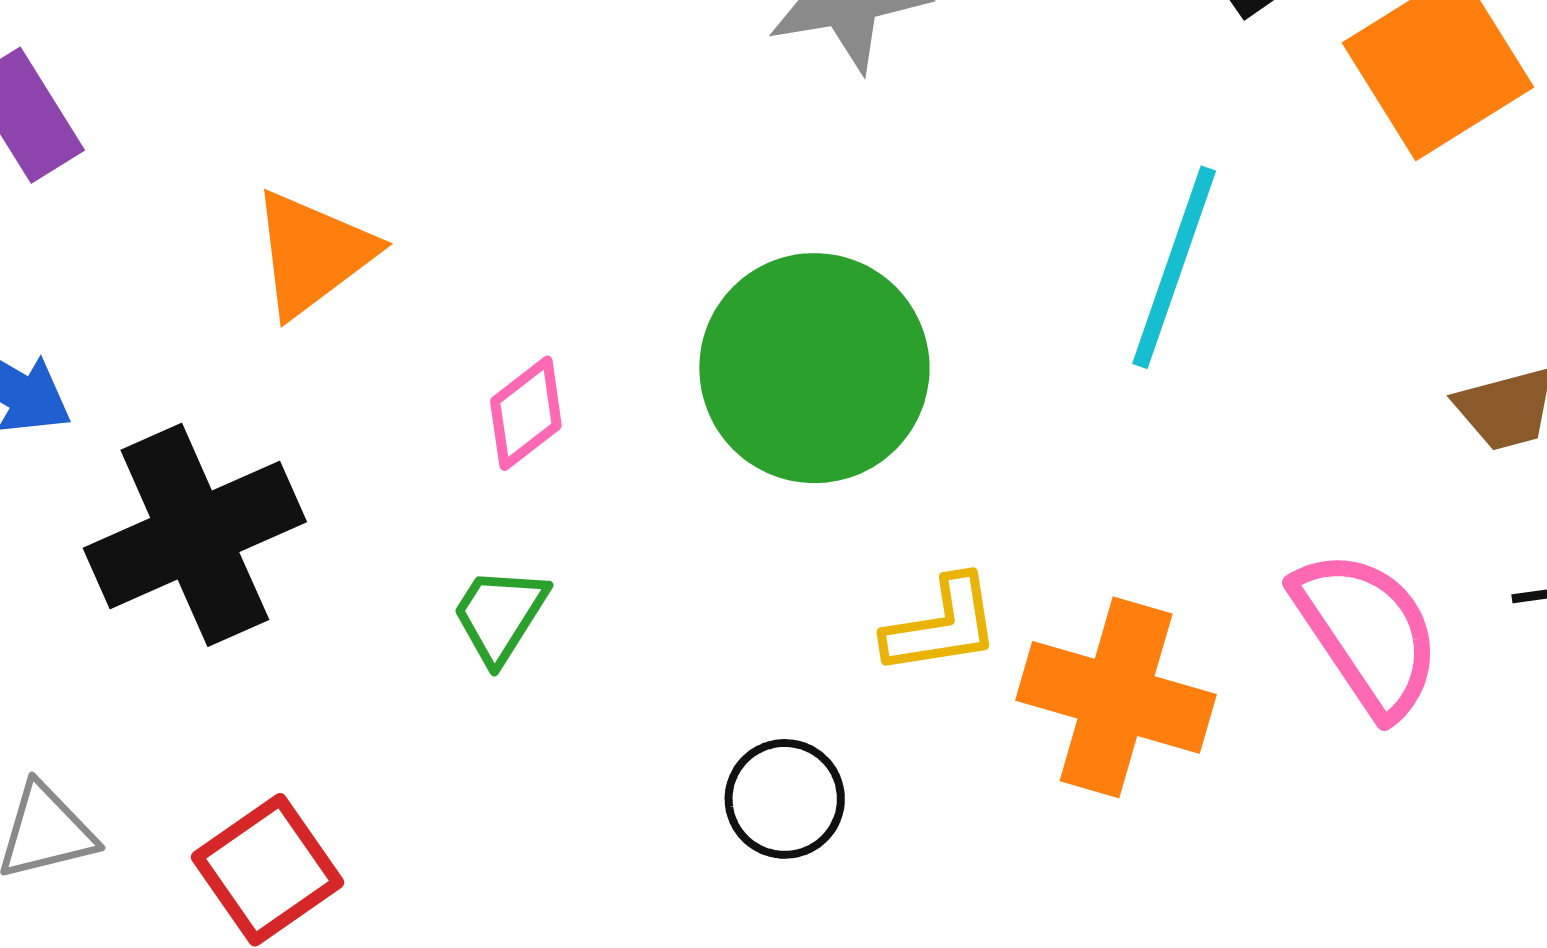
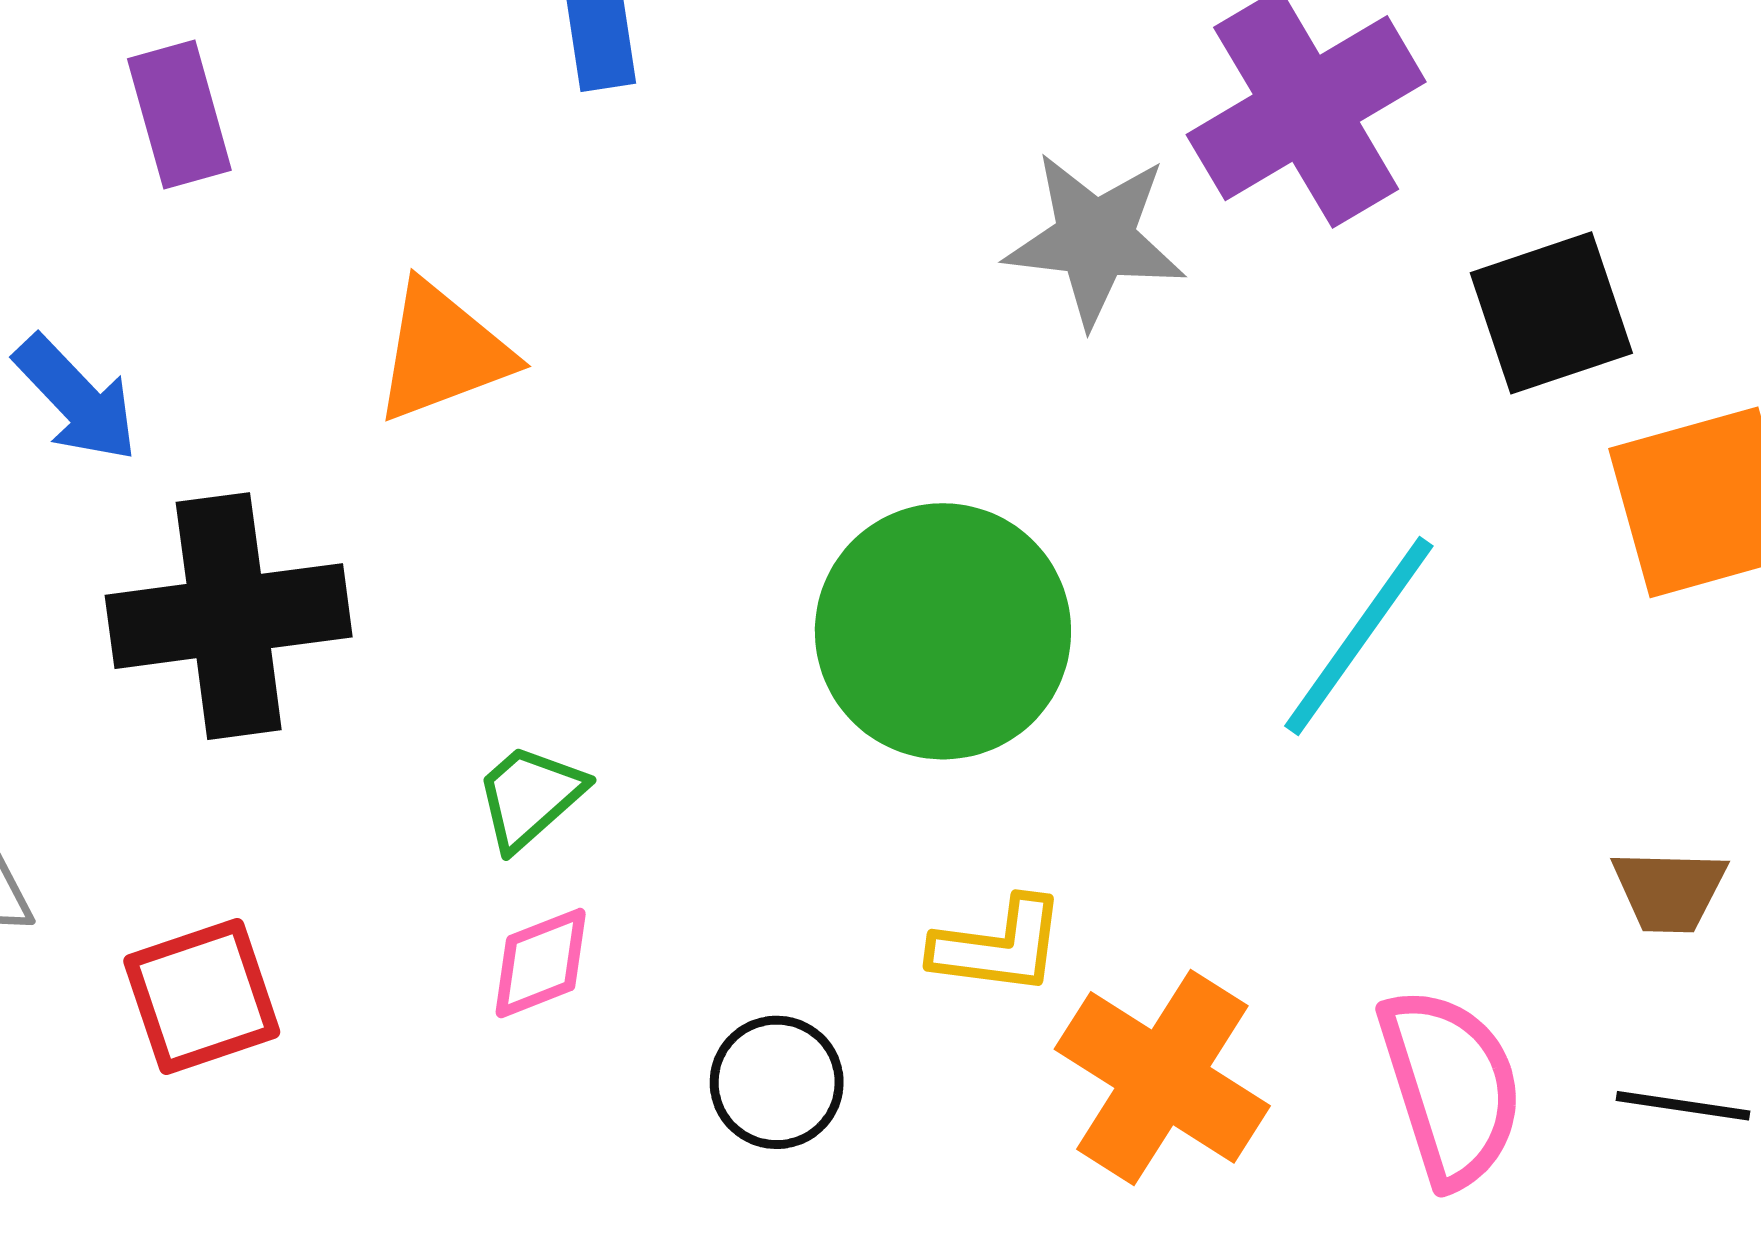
pink diamond: (526, 413) -> (541, 963), moved

